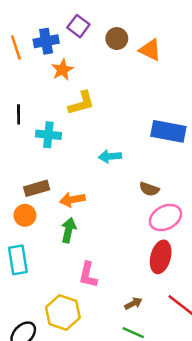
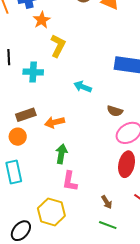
yellow L-shape: (81, 103) -> (58, 46), turned -45
cyan arrow: (110, 156) -> (83, 87), turned 30
green arrow: (69, 230) -> (61, 154), moved
brown arrow: (133, 303) -> (107, 202), turned 88

